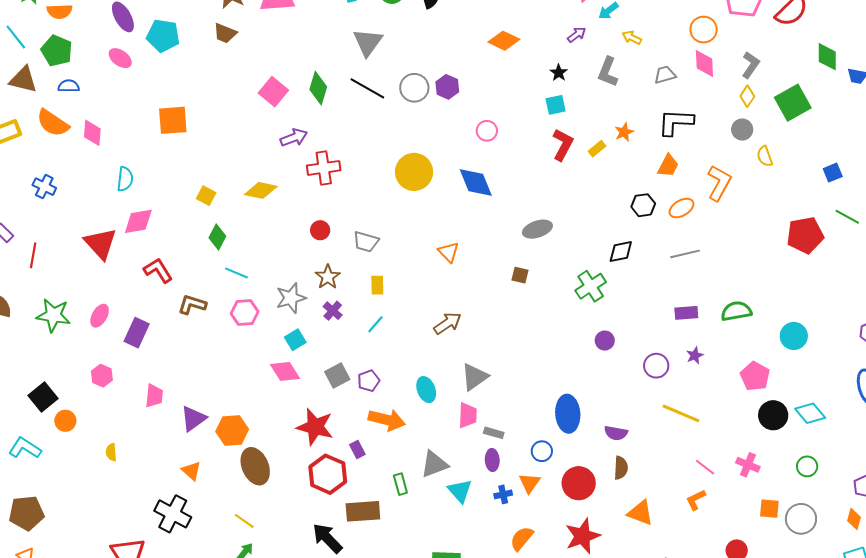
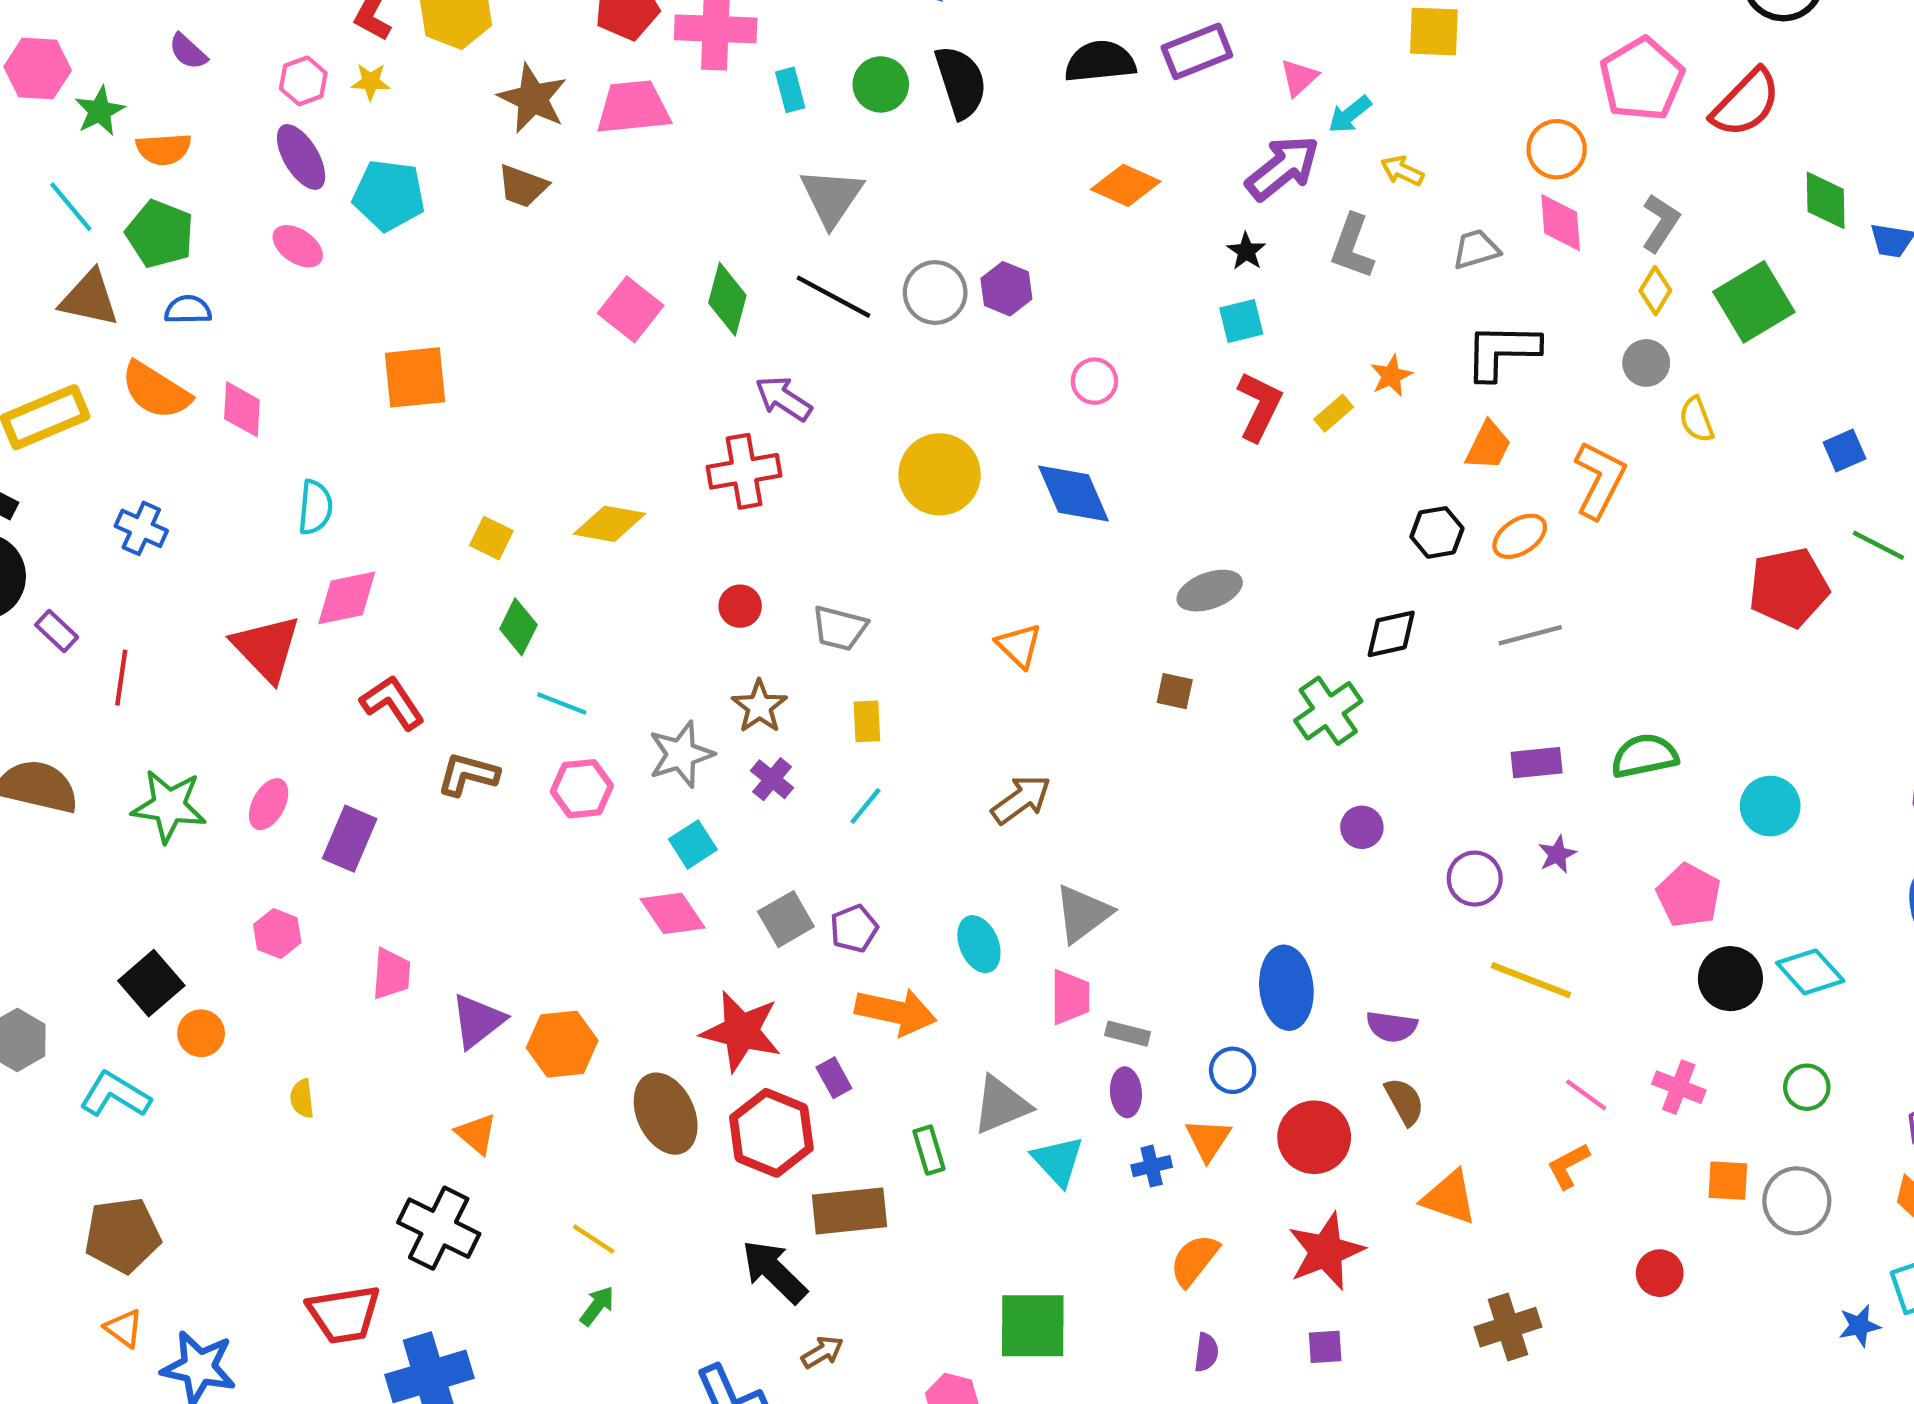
purple arrow: (577, 35) -> (1283, 168), size x1.8
purple arrow: (294, 138) -> (783, 399), moved, turned -124
brown ellipse: (255, 466) -> (666, 1114), moved
brown semicircle: (621, 468) -> (1404, 1101), turned -30

